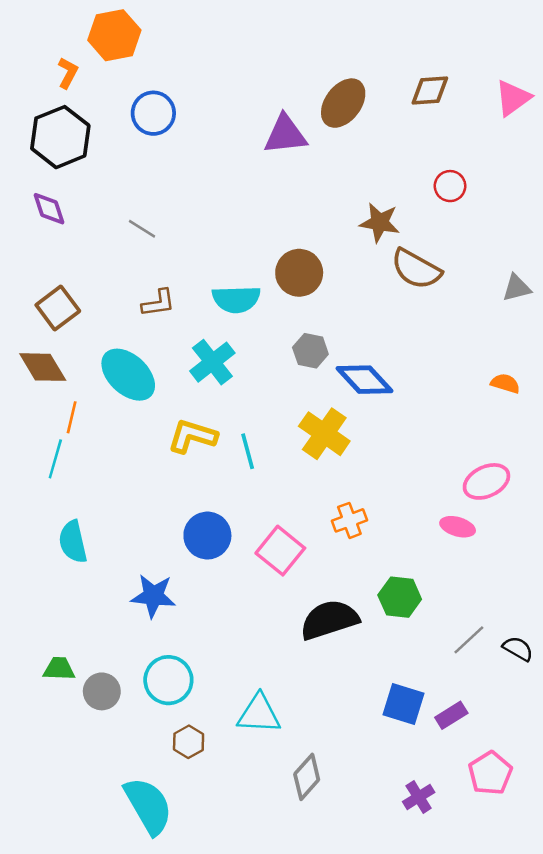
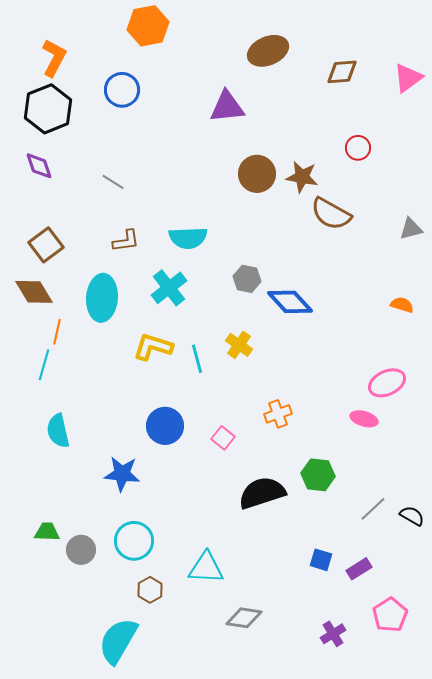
orange hexagon: (114, 35) -> (148, 26), moved
orange L-shape: (68, 73) -> (54, 58), size x1.5
brown ellipse: (343, 103) -> (268, 51), moved, turned 30
brown circle: (299, 273) -> (257, 174), moved
cyan ellipse: (128, 375) -> (102, 298), turned 51
yellow cross: (324, 434) -> (239, 345), moved, size x0.7
pink square: (280, 551) -> (223, 438), size x0.6
blue square: (403, 704) -> (321, 560), size x0.7
gray diamond: (307, 777) -> (244, 618), turned 57
cyan semicircle: (148, 806) -> (118, 641), turned -120

